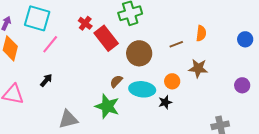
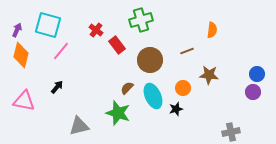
orange semicircle: (201, 33) -> (212, 30), moved
red rectangle: (106, 38) -> (117, 45), size x0.7
blue circle: (245, 39) -> (257, 74), moved
cyan ellipse: (142, 89) -> (153, 96), turned 60

